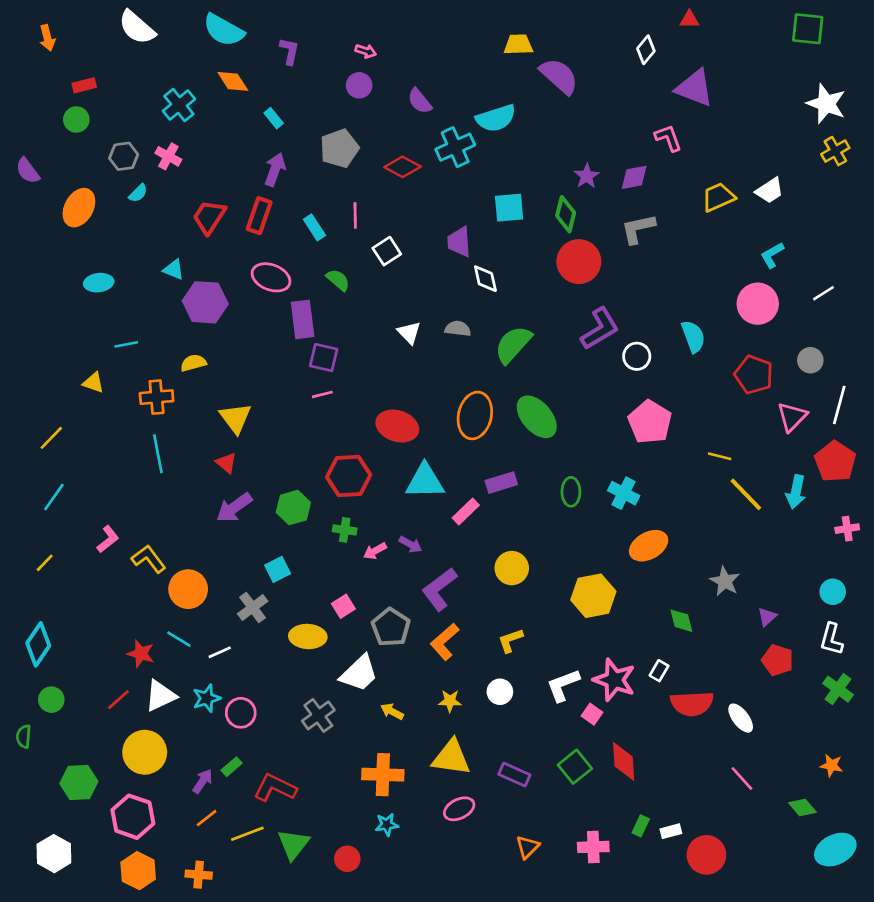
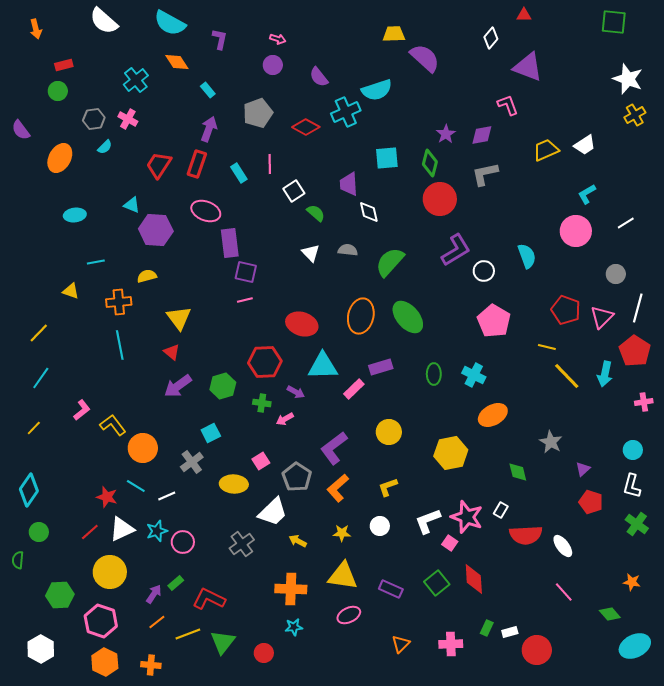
green semicircle: (338, 280) -> (316, 213), moved
red pentagon: (754, 375) -> (566, 310), moved
purple arrow: (410, 544) -> (296, 392), moved

